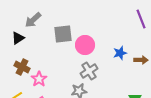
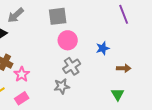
gray square: (63, 34) -> (58, 16), moved
brown arrow: (141, 60) -> (124, 68), moved

